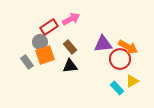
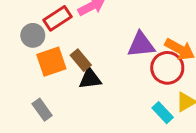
gray circle: (40, 42) -> (33, 35), moved
brown rectangle: (70, 47) -> (81, 60), moved
gray rectangle: (27, 62) -> (42, 110), moved

